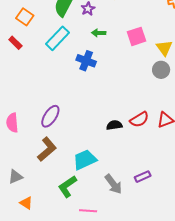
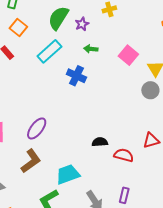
pink square: (137, 36) -> (128, 55), turned -36
red semicircle: (139, 119) -> (124, 155), moved, turned -138
purple rectangle: (143, 177) -> (124, 195), turned -56

